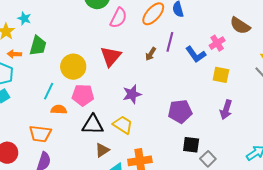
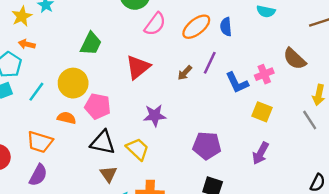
green trapezoid: (38, 46) -> (91, 44), moved
yellow circle: (73, 67) -> (73, 83), moved
cyan line: (49, 91) -> (36, 92), moved
brown triangle: (102, 150) -> (108, 174), turned -42

